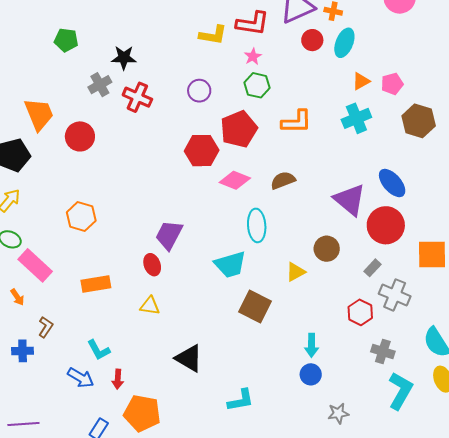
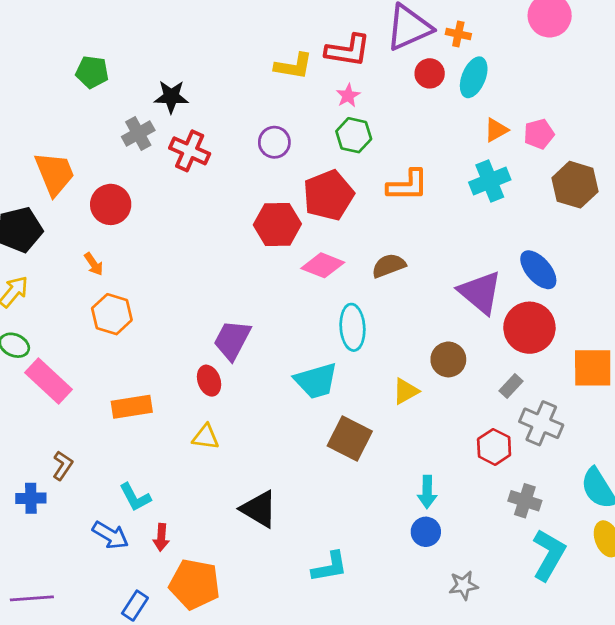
orange arrow: (17, 297) -> (94, 264), moved

